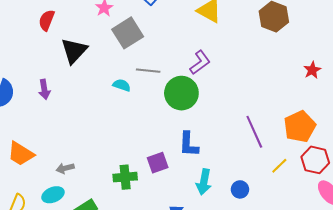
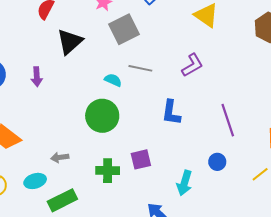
green circle: (181, 93) -> (102, 116), moved
purple line: (254, 132) -> (228, 120), moved
blue L-shape: (189, 144) -> (171, 113), moved
gray arrow: (65, 168) -> (60, 157), moved
blue circle: (240, 189) -> (217, 162), moved

